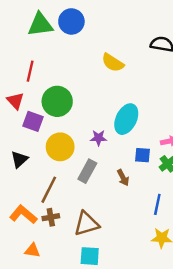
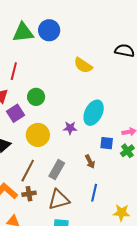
green circle: (57, 101) -> (36, 97), size x0.7
purple square: (33, 121) -> (16, 113), turned 36
gray rectangle: (87, 171) -> (57, 170), moved
blue line: (157, 204) -> (94, 193), moved

